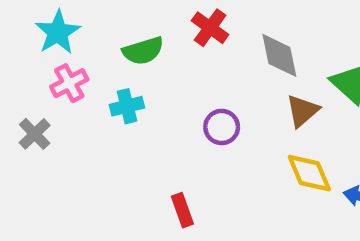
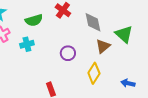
yellow diamond: (309, 173) -> (94, 73), moved, turned 55

